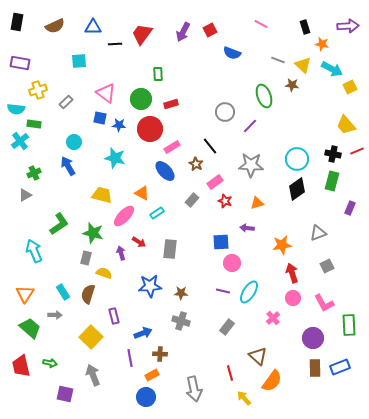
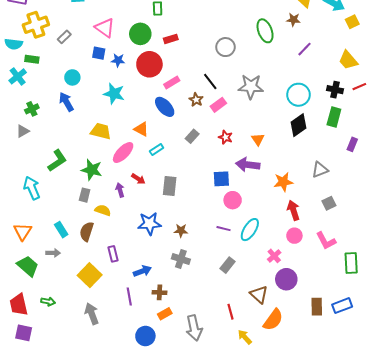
yellow cross: (38, 90) -> (36, 25), size x1.4
purple line: (250, 126) -> (305, 49), moved
gray star: (251, 165) -> (251, 87), moved
pink rectangle: (215, 182) -> (218, 105), moved
orange triangle: (257, 203) -> (258, 139), turned -48
purple arrow: (247, 228) -> (248, 165), size x1.6
purple circle: (313, 338) -> (286, 279), moved
orange rectangle: (152, 375) -> (165, 314), moved
purple square: (65, 394) -> (24, 333), moved

